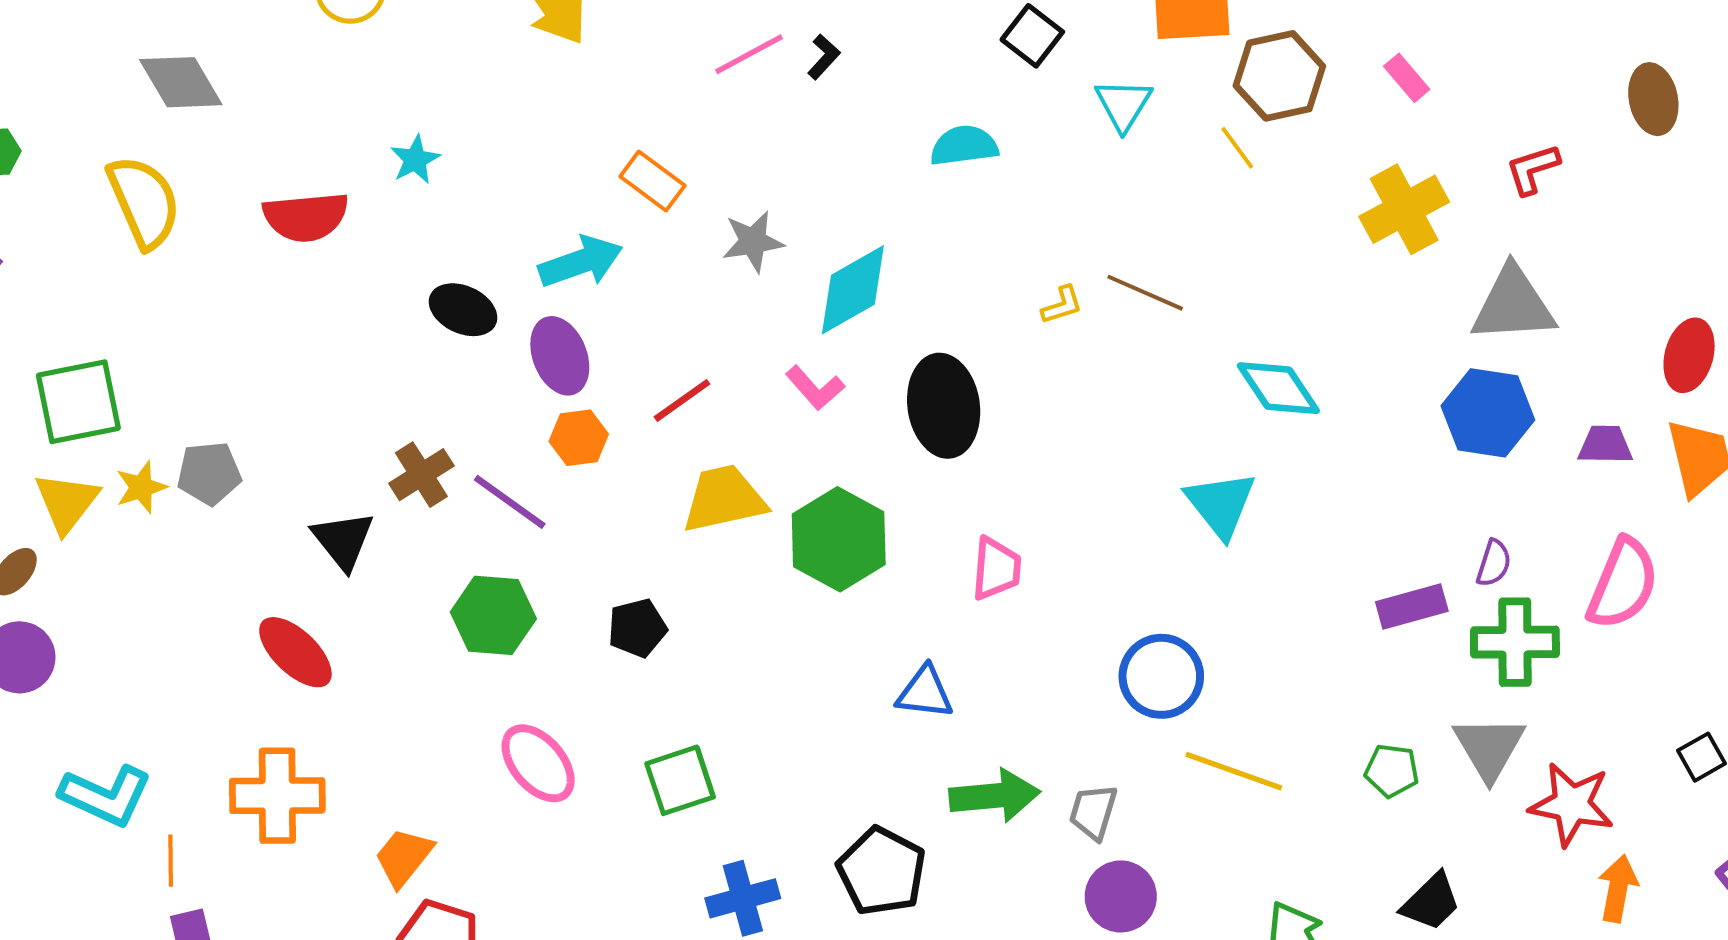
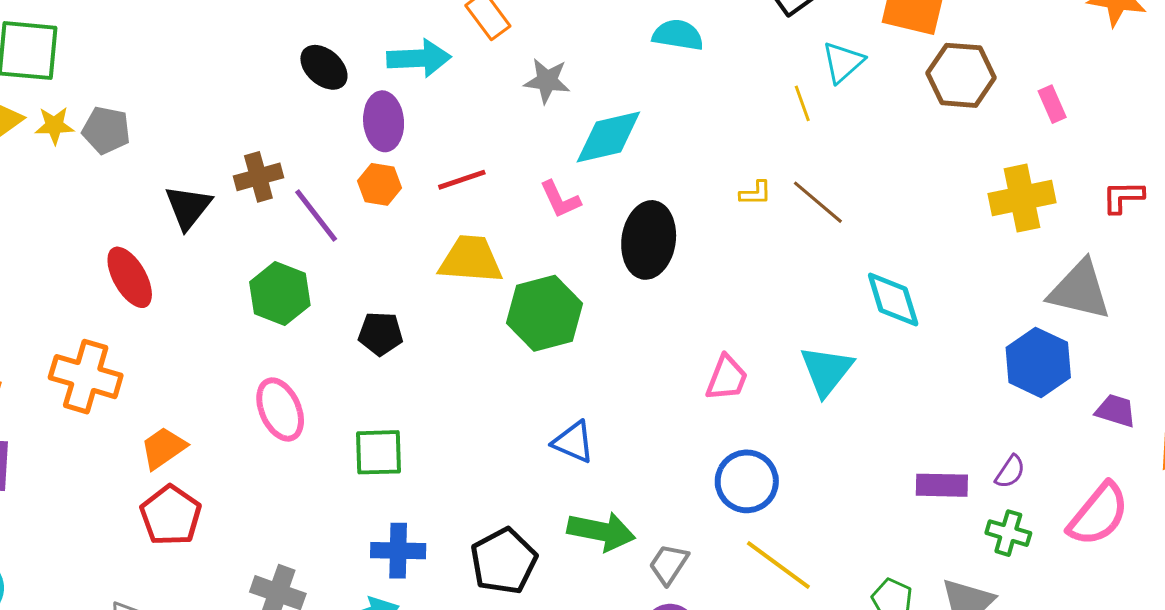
cyan semicircle: (964, 146) -> (678, 35), moved
yellow line: (1237, 148) -> (802, 103), moved
pink trapezoid: (996, 569) -> (727, 378), moved
green cross: (1515, 642) -> (1008, 533), size x0.7

